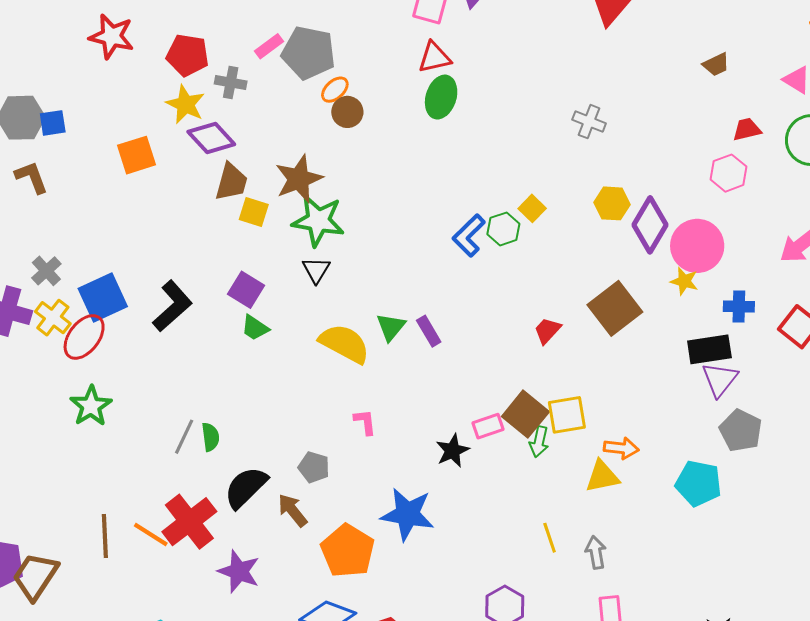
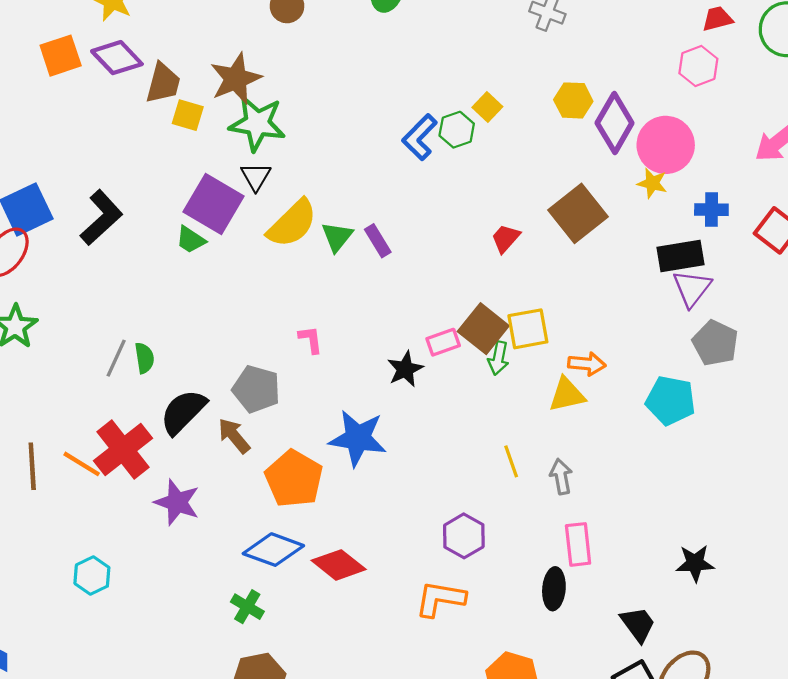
purple diamond: (211, 138) -> (117, 58), moved
purple square: (246, 290) -> (213, 204), moved, size x1.5
yellow semicircle: (345, 344) -> (292, 224), moved, turned 108
gray pentagon: (314, 467) -> (256, 389), size x1.4

